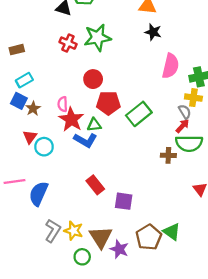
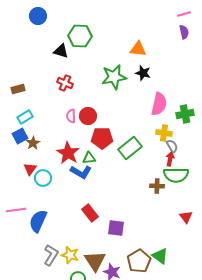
green star: (97, 38) -> (114, 77), moved
yellow cross: (193, 98) -> (164, 133), moved
blue square: (19, 101) -> (20, 136), turned 35
pink semicircle: (63, 104) -> (71, 116), moved
red arrow: (183, 126) -> (170, 159), turned -32

